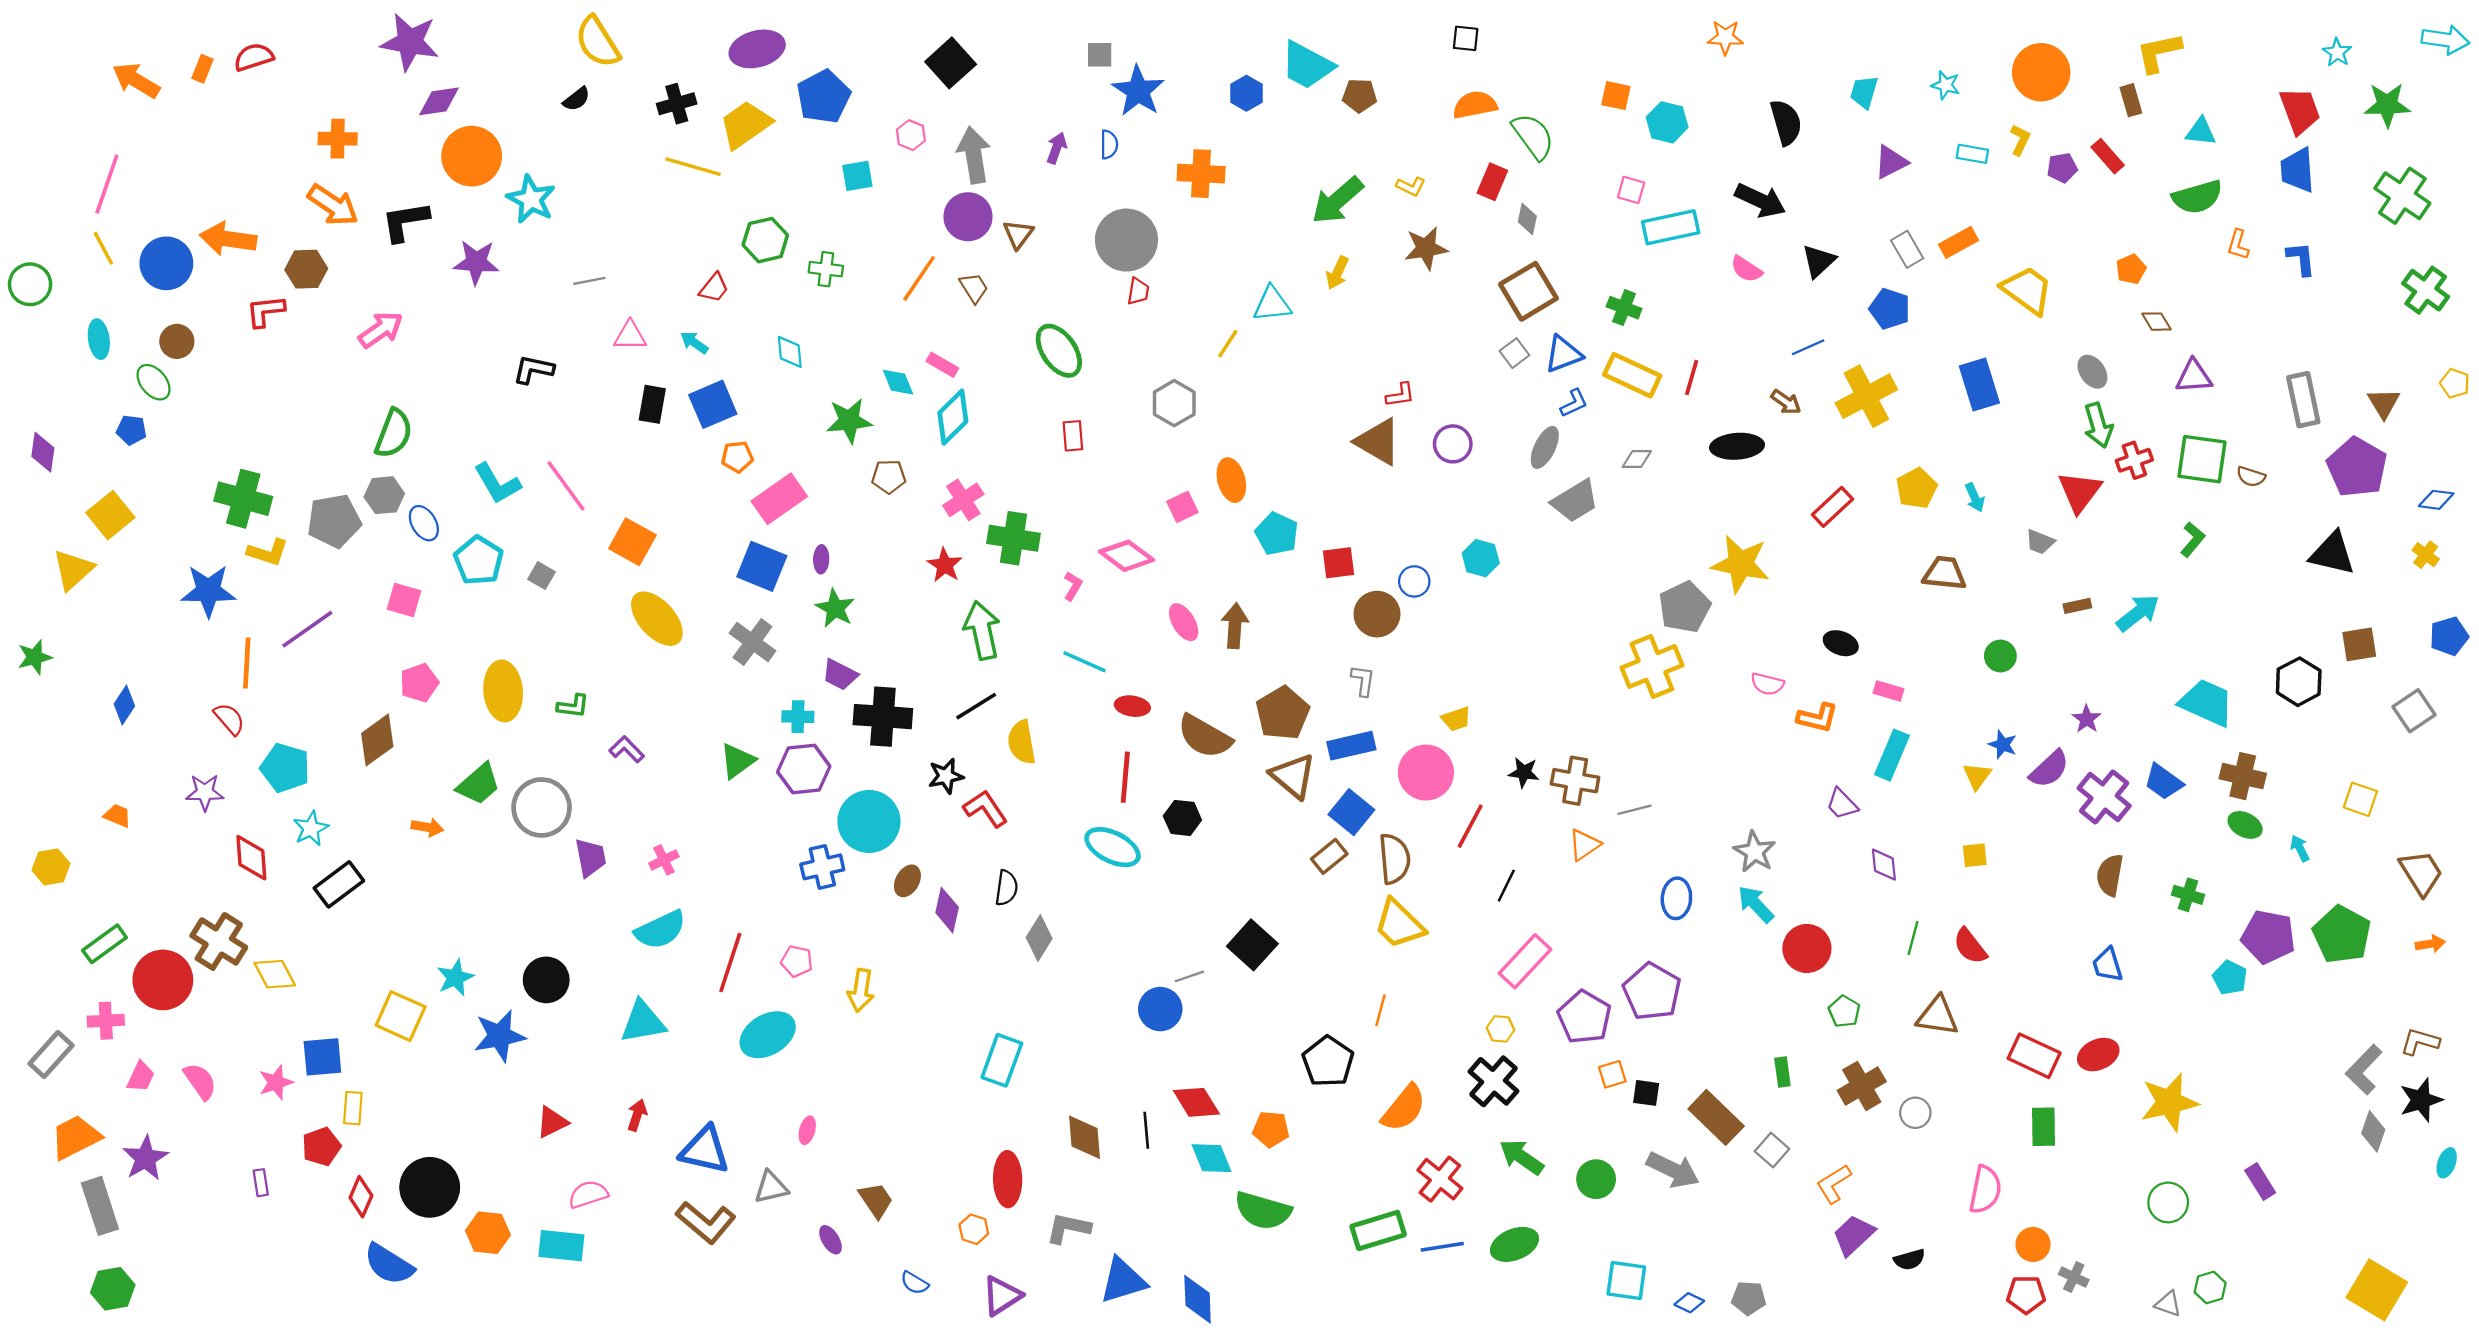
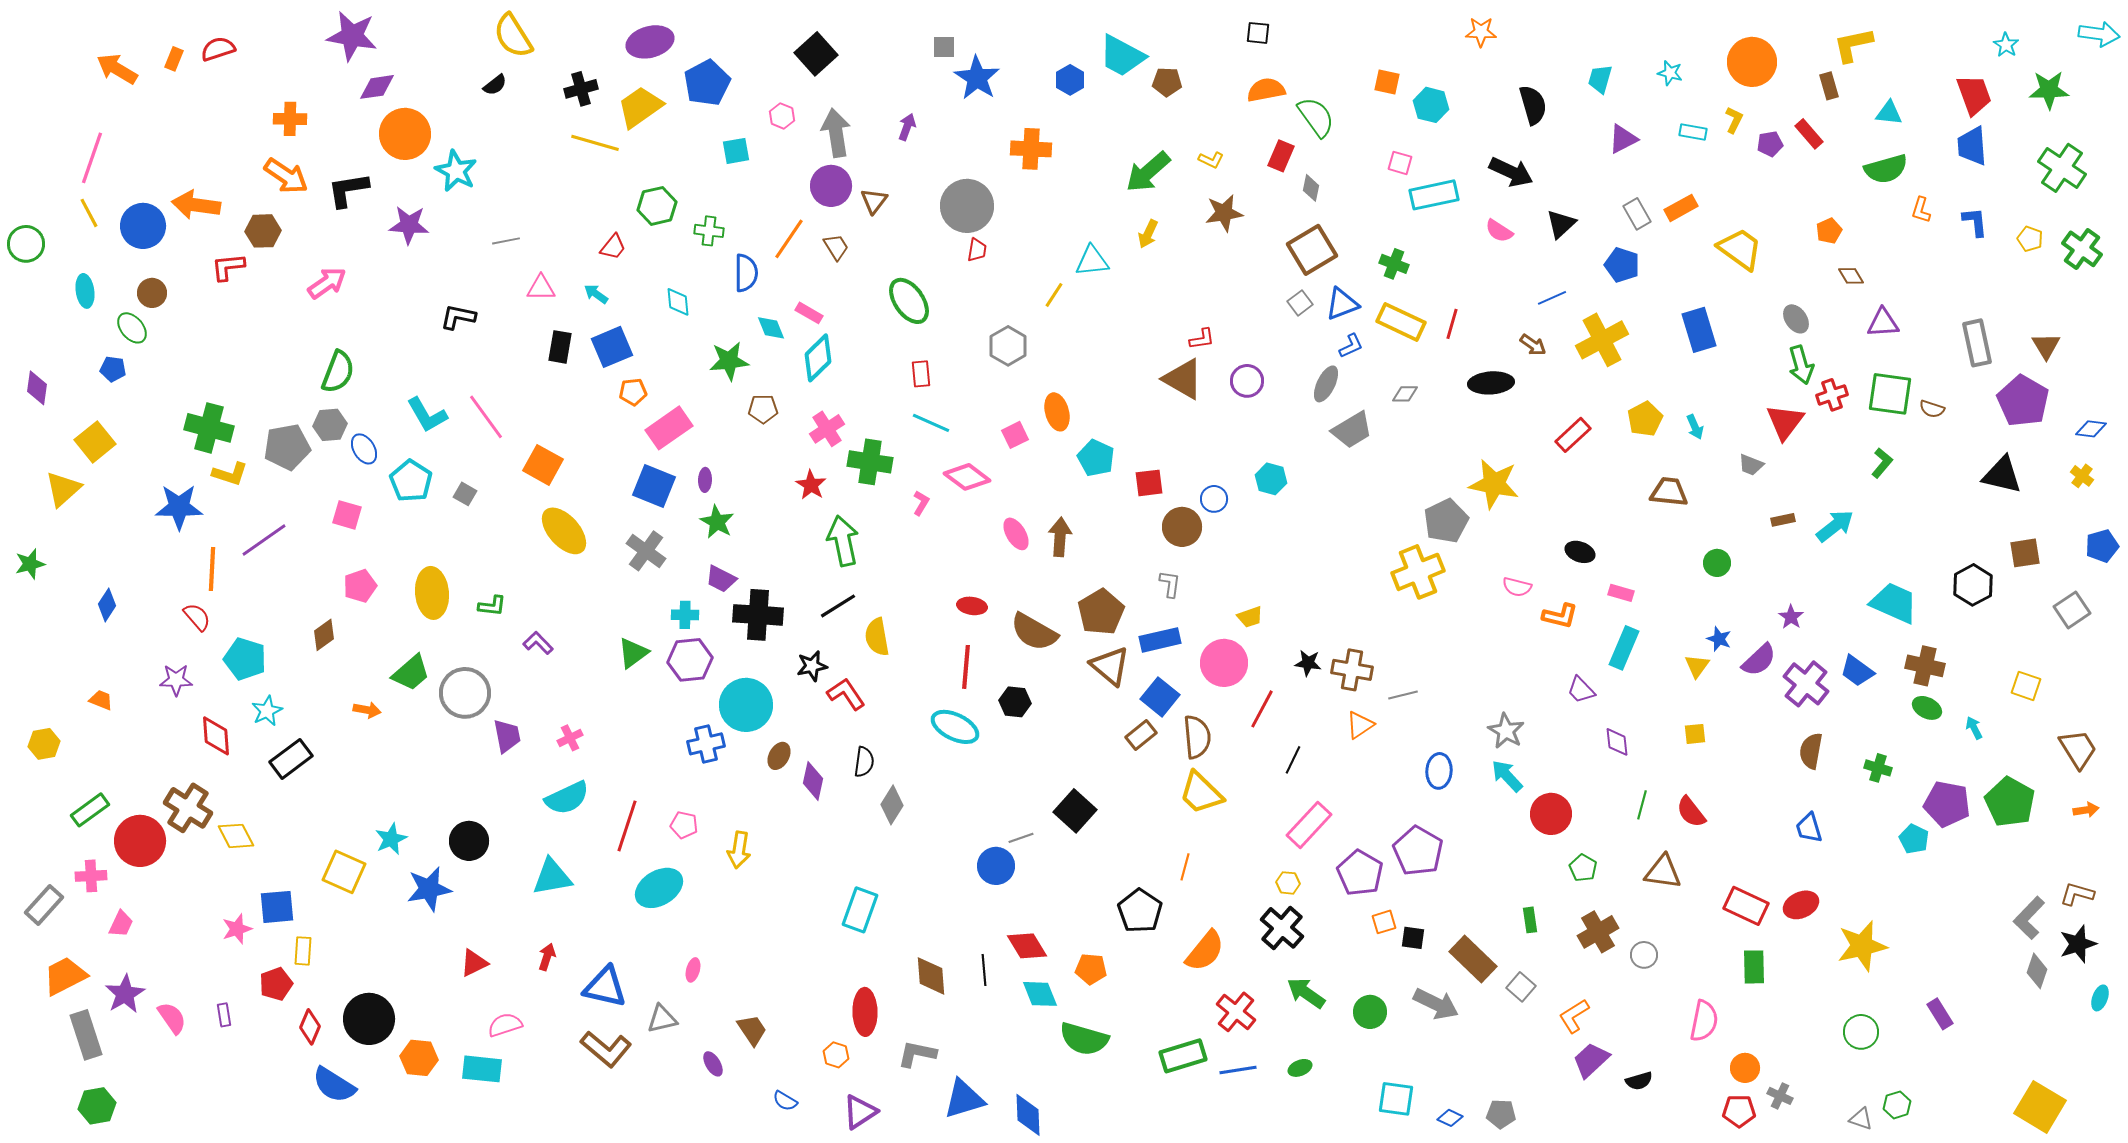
blue semicircle: (1109, 144) -> (746, 273), moved, size x1.5
yellow pentagon: (2455, 383) -> (2030, 239), moved
cyan line: (1085, 662) -> (931, 423), moved
brown diamond: (377, 740) -> (324, 635), size x0.7
pink semicircle: (200, 1081) -> (172, 1018), moved
green ellipse: (1514, 1244) -> (1300, 1068), size x0.6

